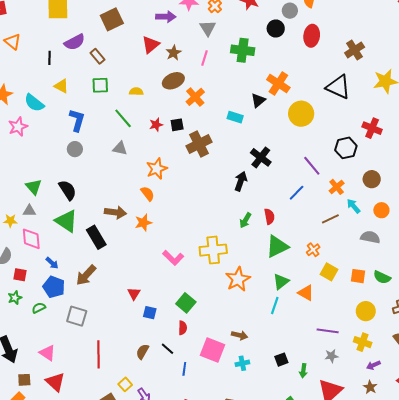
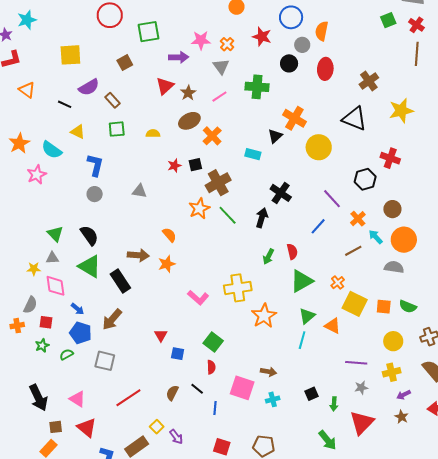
brown square: (112, 19) -> (125, 63), size x0.7
black line: (50, 58) -> (65, 104), turned -64
pink line: (205, 58) -> (219, 97), turned 42
green line: (123, 118) -> (228, 215), moved
orange star: (157, 169) -> (199, 209), moved
orange circle: (381, 210) -> (404, 240), size x1.6
yellow square: (329, 272) -> (355, 304), size x1.4
yellow cross: (363, 342) -> (392, 372), turned -30
red line: (98, 354) -> (128, 398), turned 60

